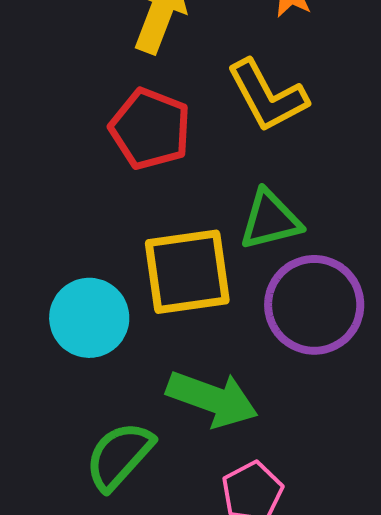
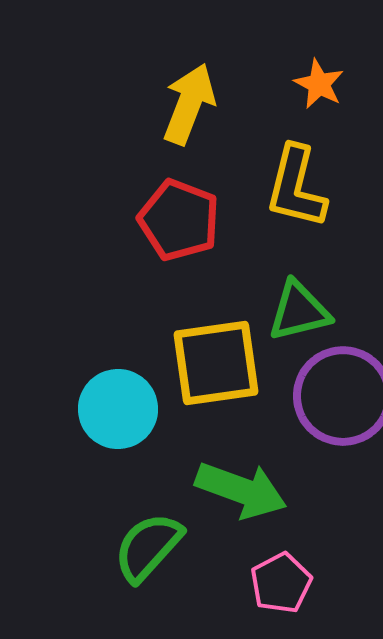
yellow L-shape: (267, 96) -> (296, 187), turned 42

